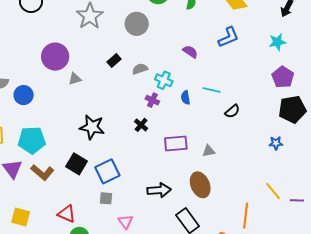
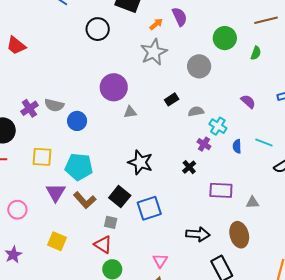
gray square: (106, 198) -> (111, 222), moved

